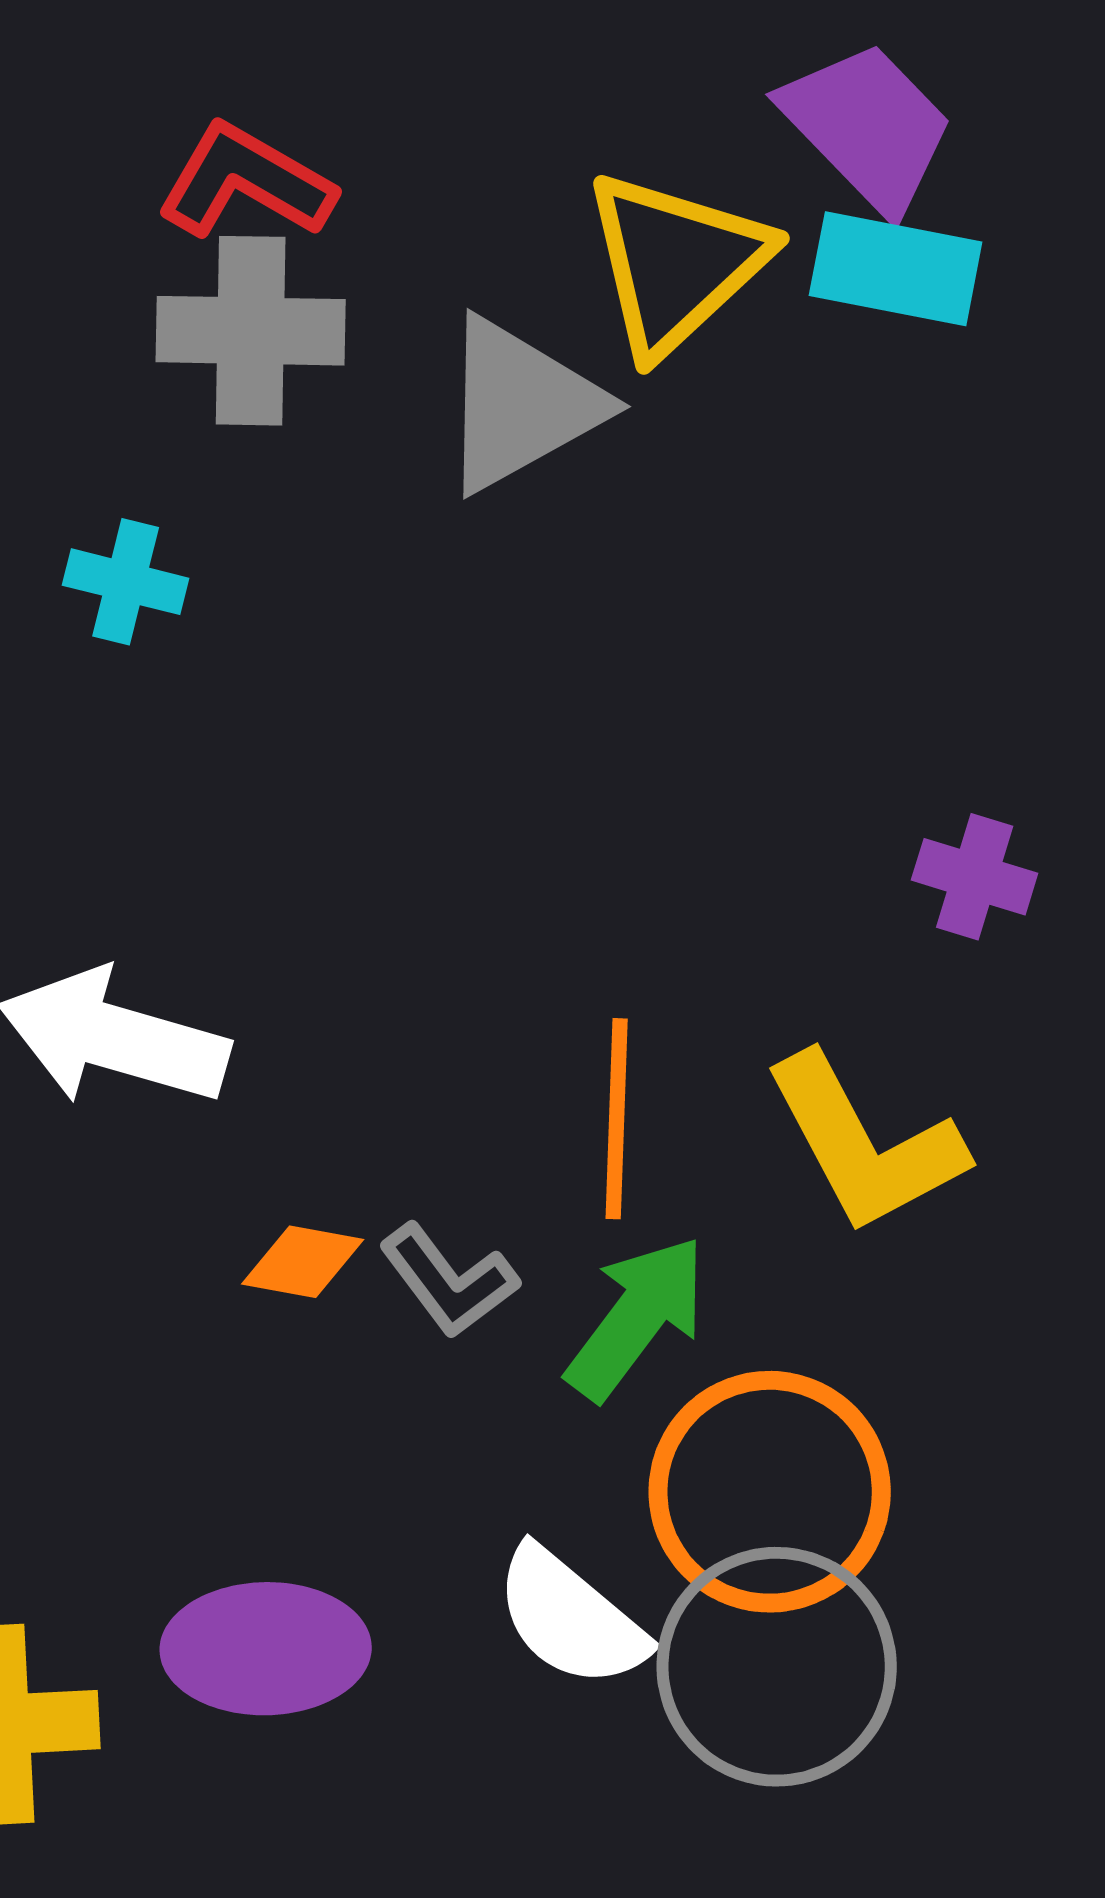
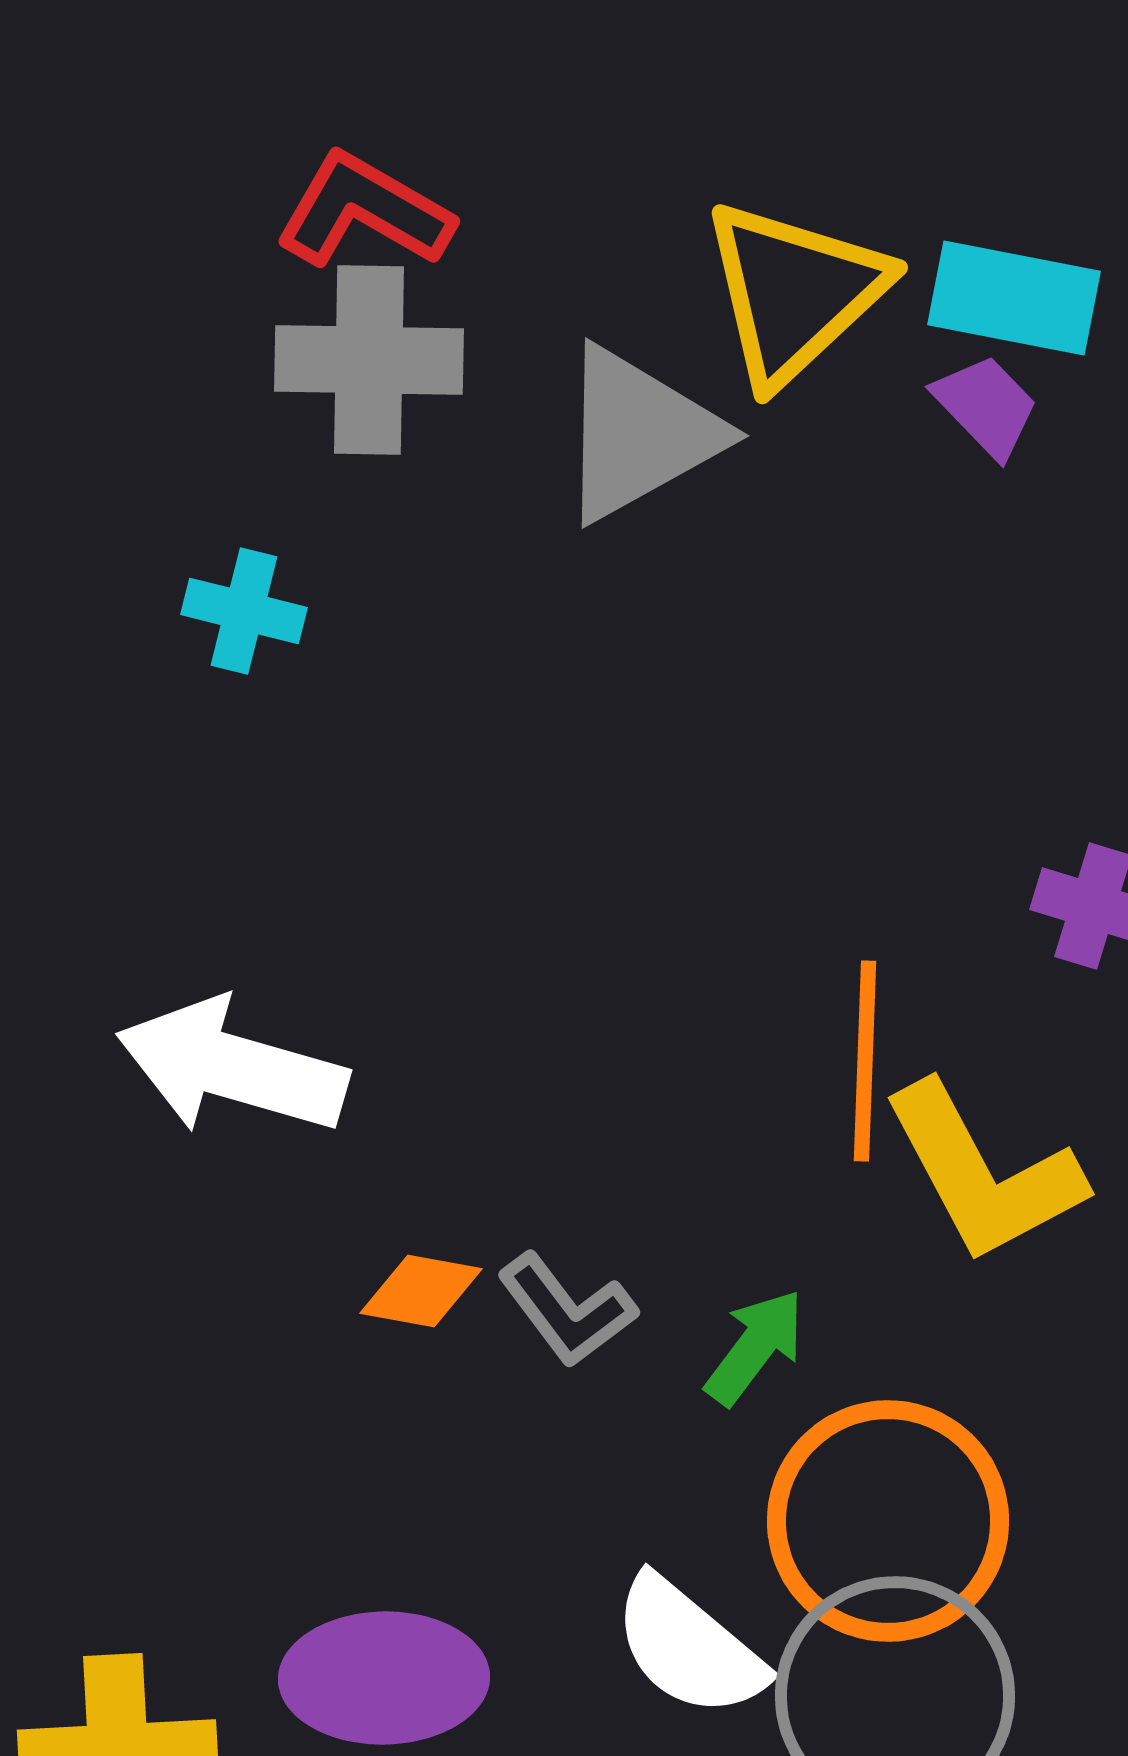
purple trapezoid: (868, 127) -> (986, 406), moved, size x0.6
orange line: (617, 1119) -> (865, 1061), moved
green arrow: (637, 1318) -> (755, 1347), size x0.7

